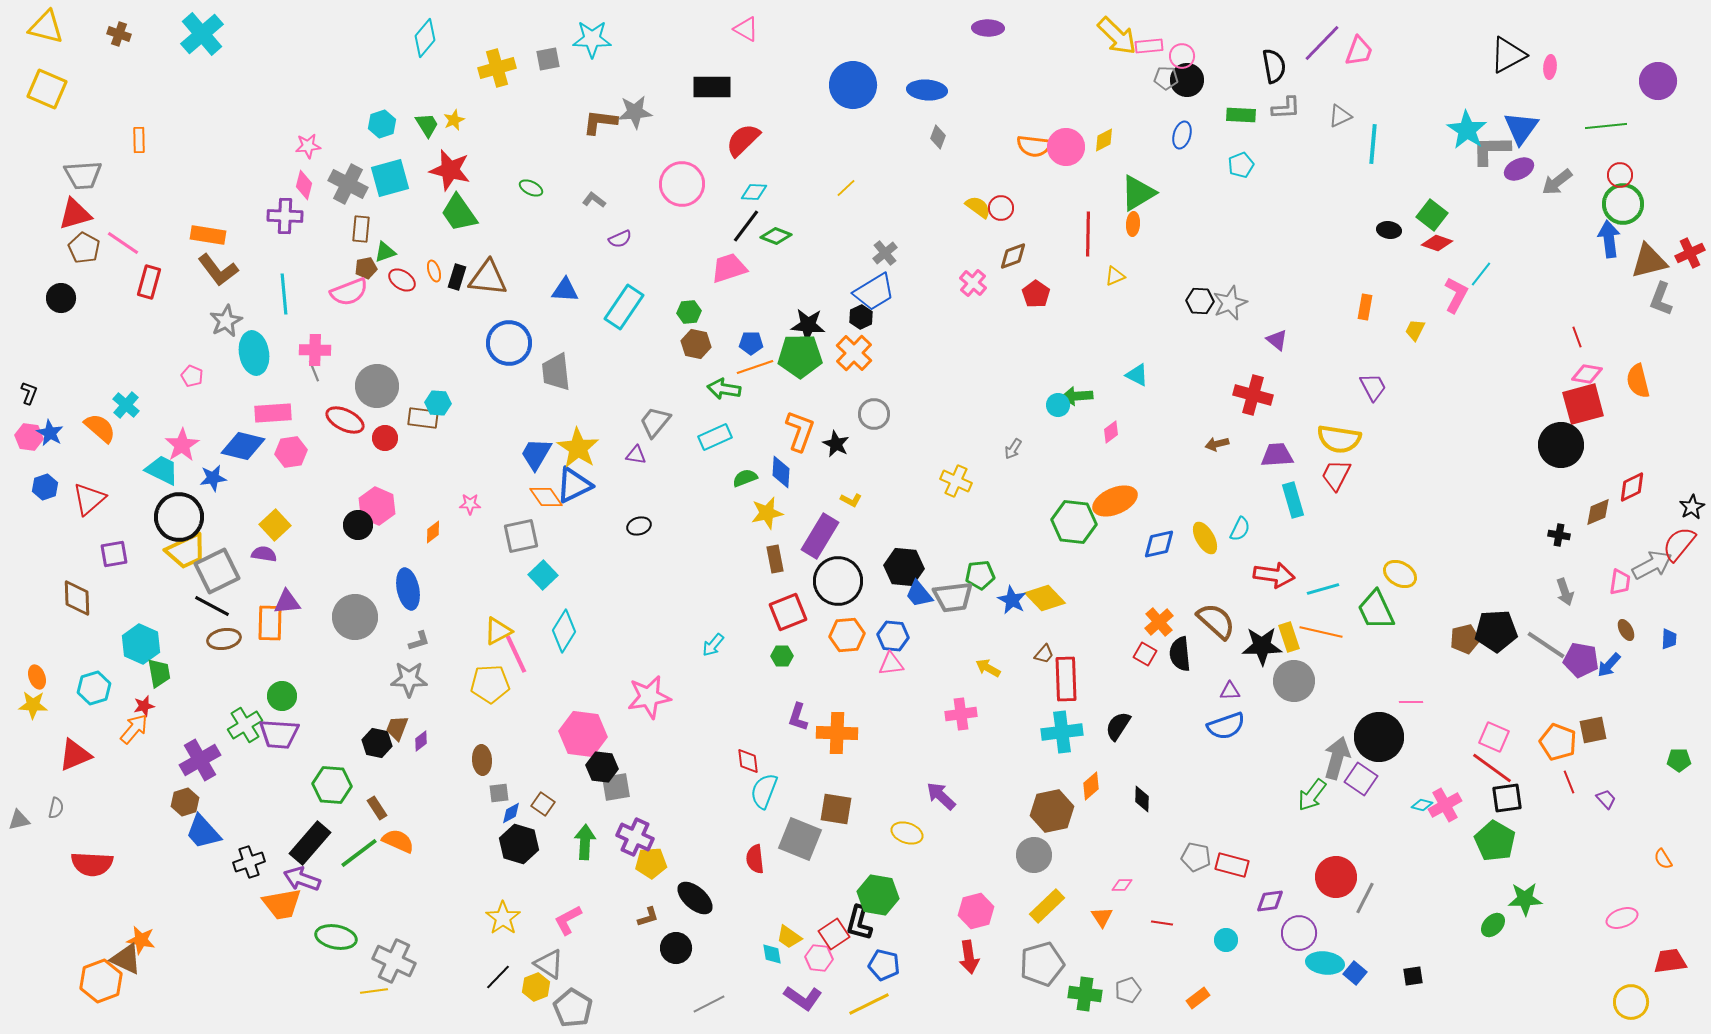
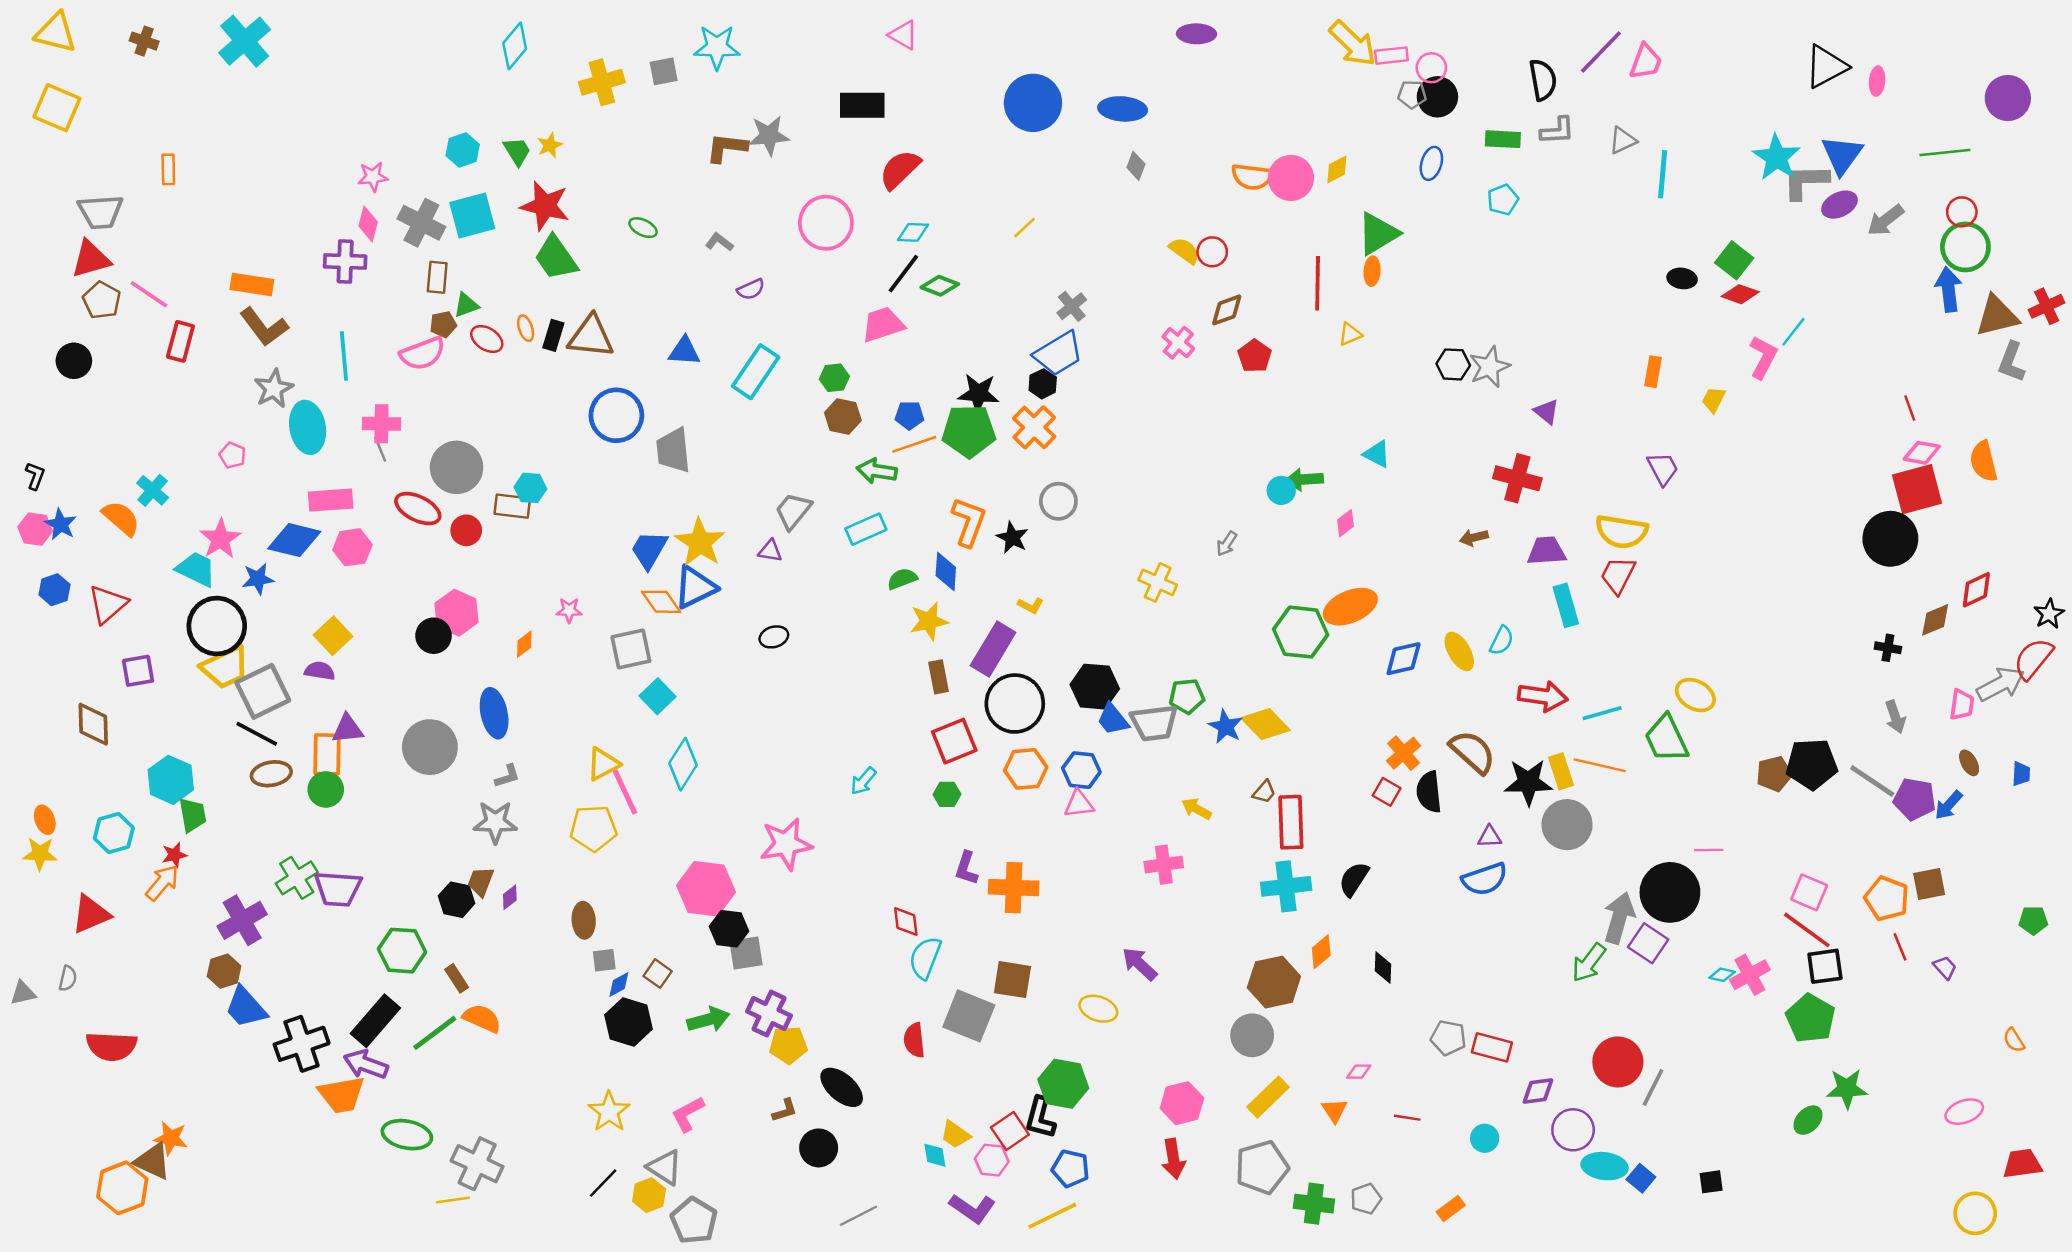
green circle: (282, 696) -> (326, 789), moved
green arrow: (585, 842) -> (708, 1020), turned 72
black cross: (249, 862) -> (302, 1044), size x1.4

